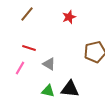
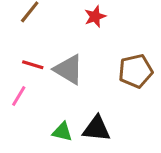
gray triangle: (49, 64) -> (69, 69), moved, size x1.5

